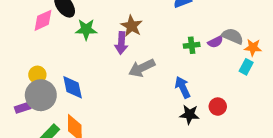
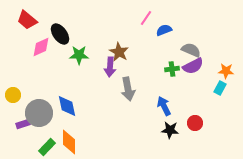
gray semicircle: (232, 36) -> (191, 50), moved
purple semicircle: (215, 42) -> (193, 66), size x1.5
gray arrow: (142, 68) -> (128, 89), turned -75
yellow circle: (37, 75) -> (13, 95), moved

